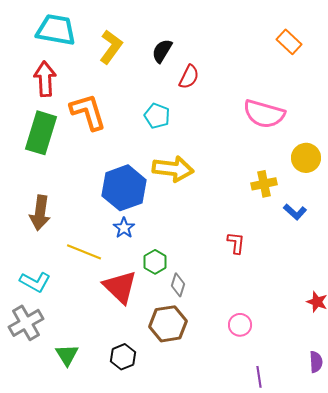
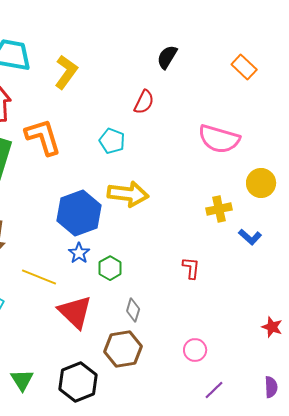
black semicircle: (162, 51) -> (167, 57), moved
green hexagon: (155, 262) -> (110, 268), moved
black hexagon: (123, 357) -> (78, 382), size x1.5
purple line: (259, 377) -> (214, 390), moved, turned 55

